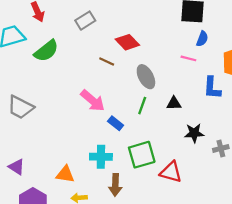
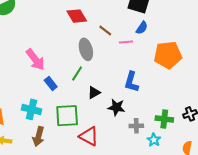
pink line: (188, 58) -> (126, 42), turned -32
brown line: (107, 62) -> (105, 30), moved
blue L-shape: (212, 88) -> (131, 82), moved
black triangle: (174, 103) -> (94, 93), moved, turned -40

